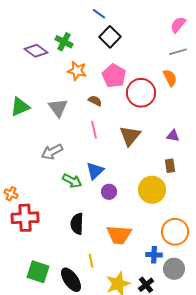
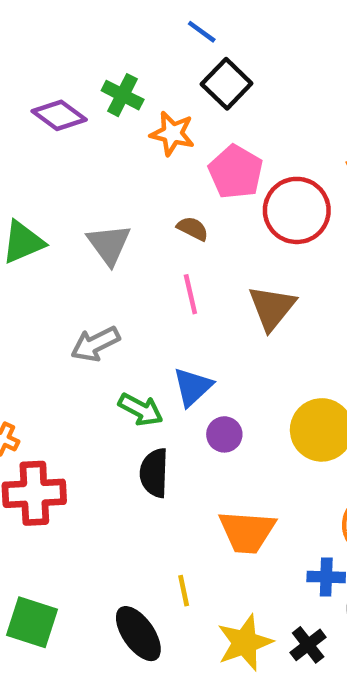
orange star: (77, 71) -> (172, 134), moved
black semicircle: (77, 224) -> (154, 473), moved
green square: (38, 272) -> (32, 622), moved

